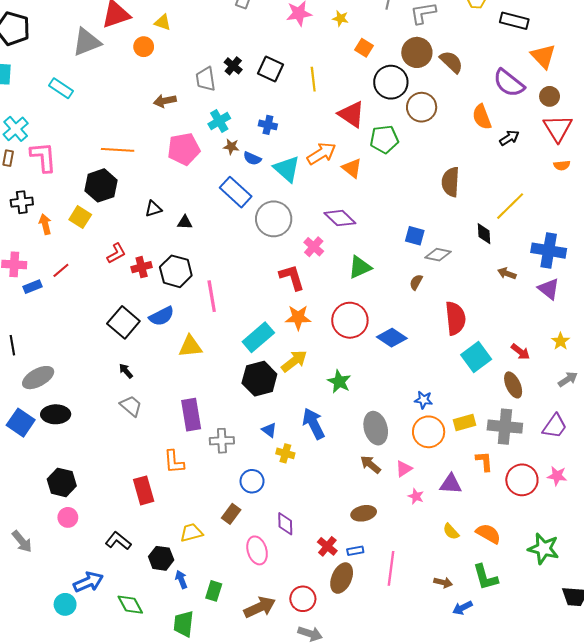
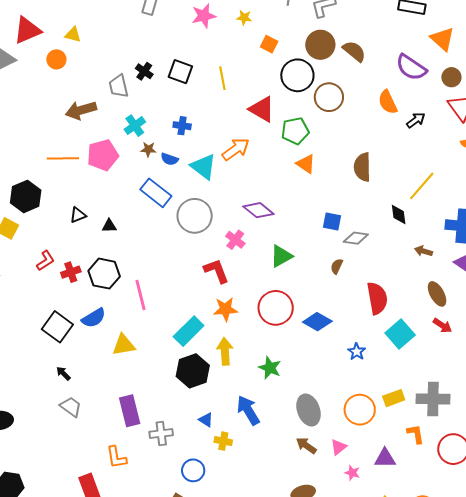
brown arrow: (165, 101) -> (81, 110), size x1.4
orange line: (118, 150) -> (63, 158), moved
orange triangle: (352, 168) -> (306, 164), moved
yellow arrow: (294, 361) -> (225, 351), turned -52
brown ellipse: (513, 385) -> (437, 294), moved
blue star: (424, 400) -> (357, 352), moved, turned 30

